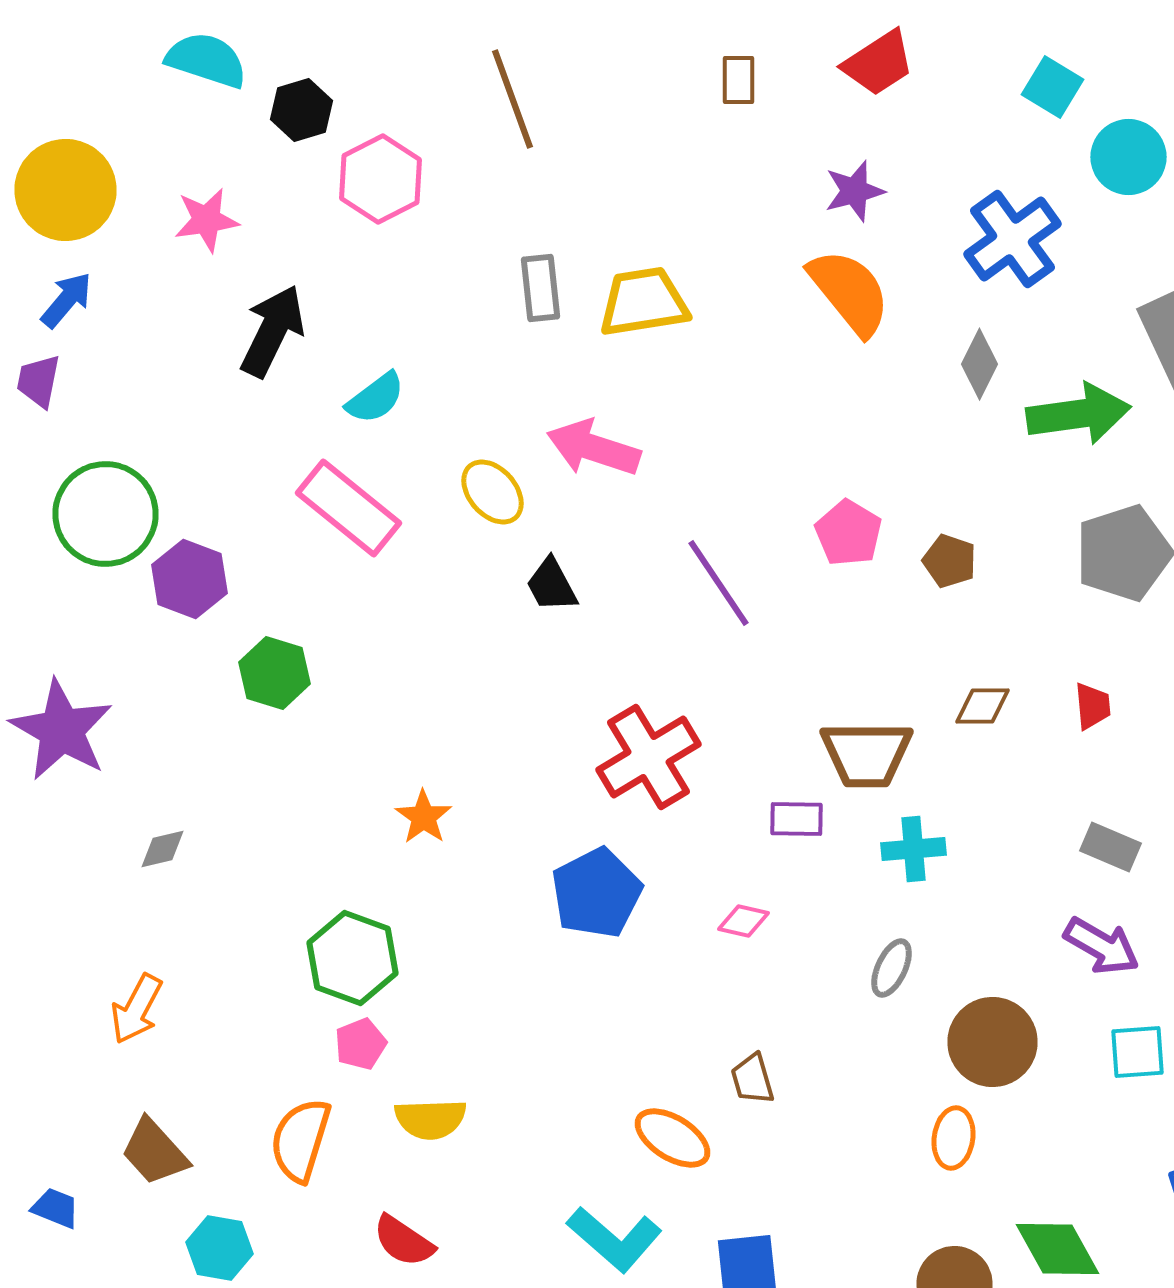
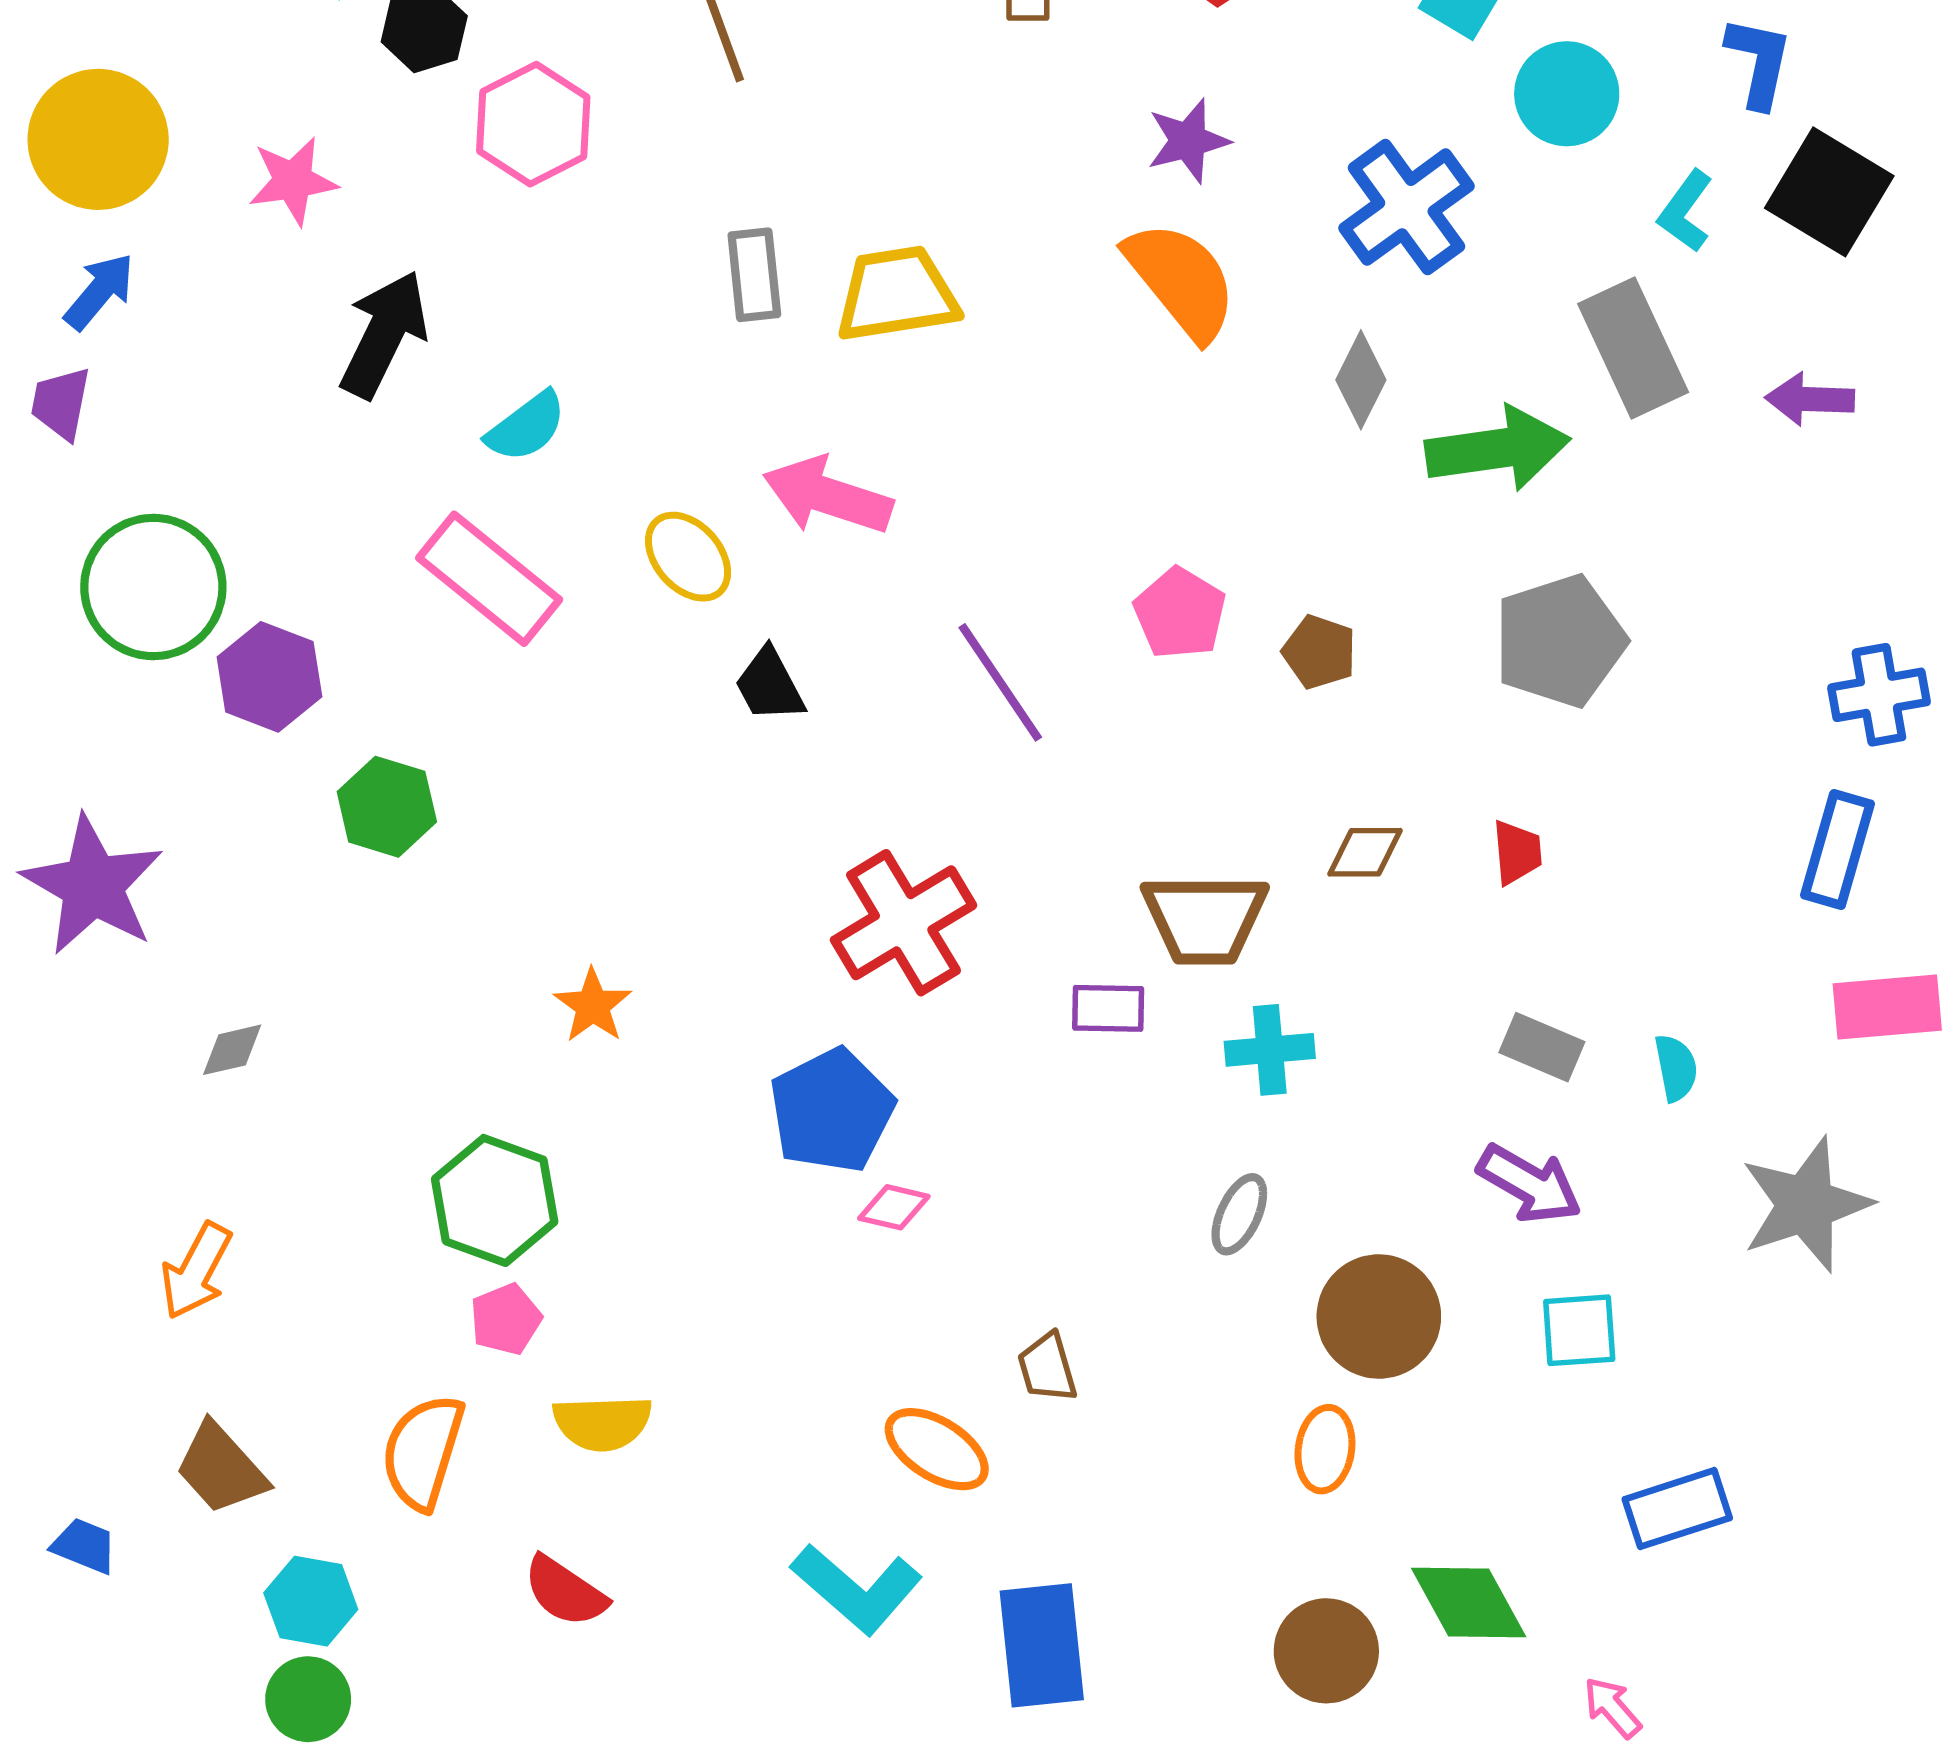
pink diamond: (744, 921) -> (894, 1207), moved

